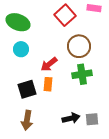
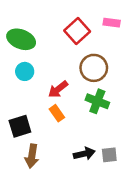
green cross: (82, 74) -> (97, 101), turned 30
orange rectangle: (48, 84) -> (57, 113), turned -40
black square: (27, 89) -> (20, 126), moved

